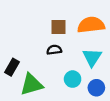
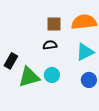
cyan triangle: (92, 57) -> (85, 52), turned 30
cyan circle: (73, 79) -> (52, 75), moved

